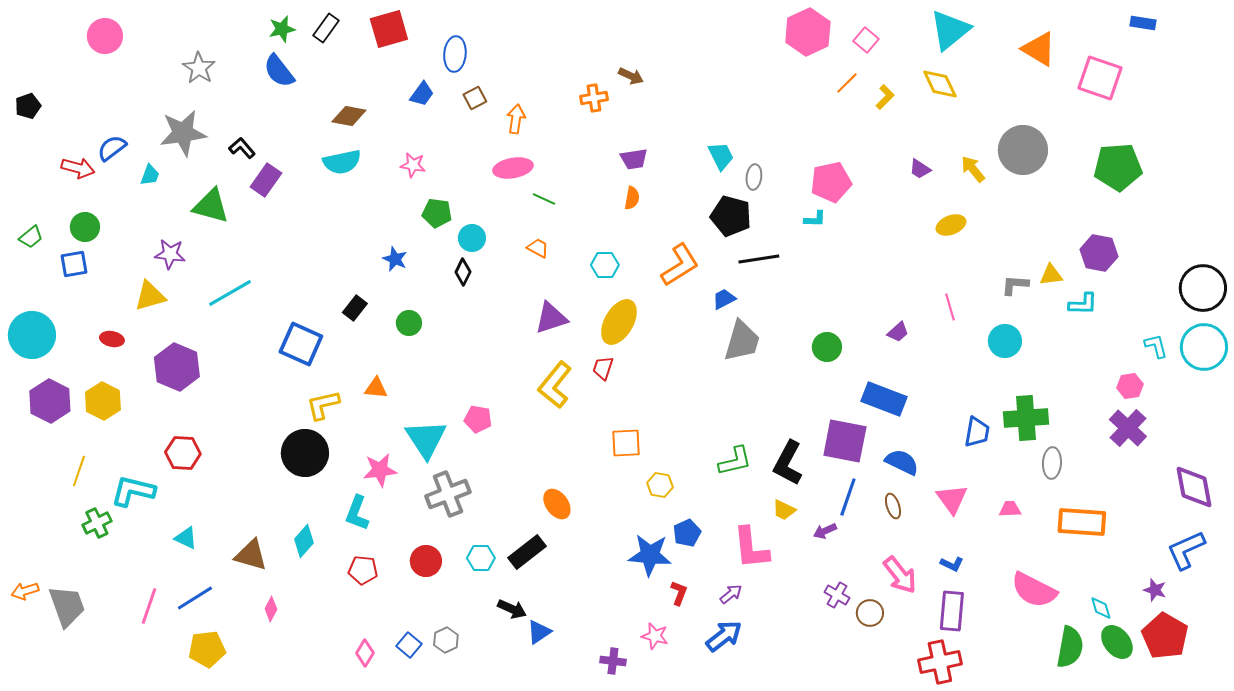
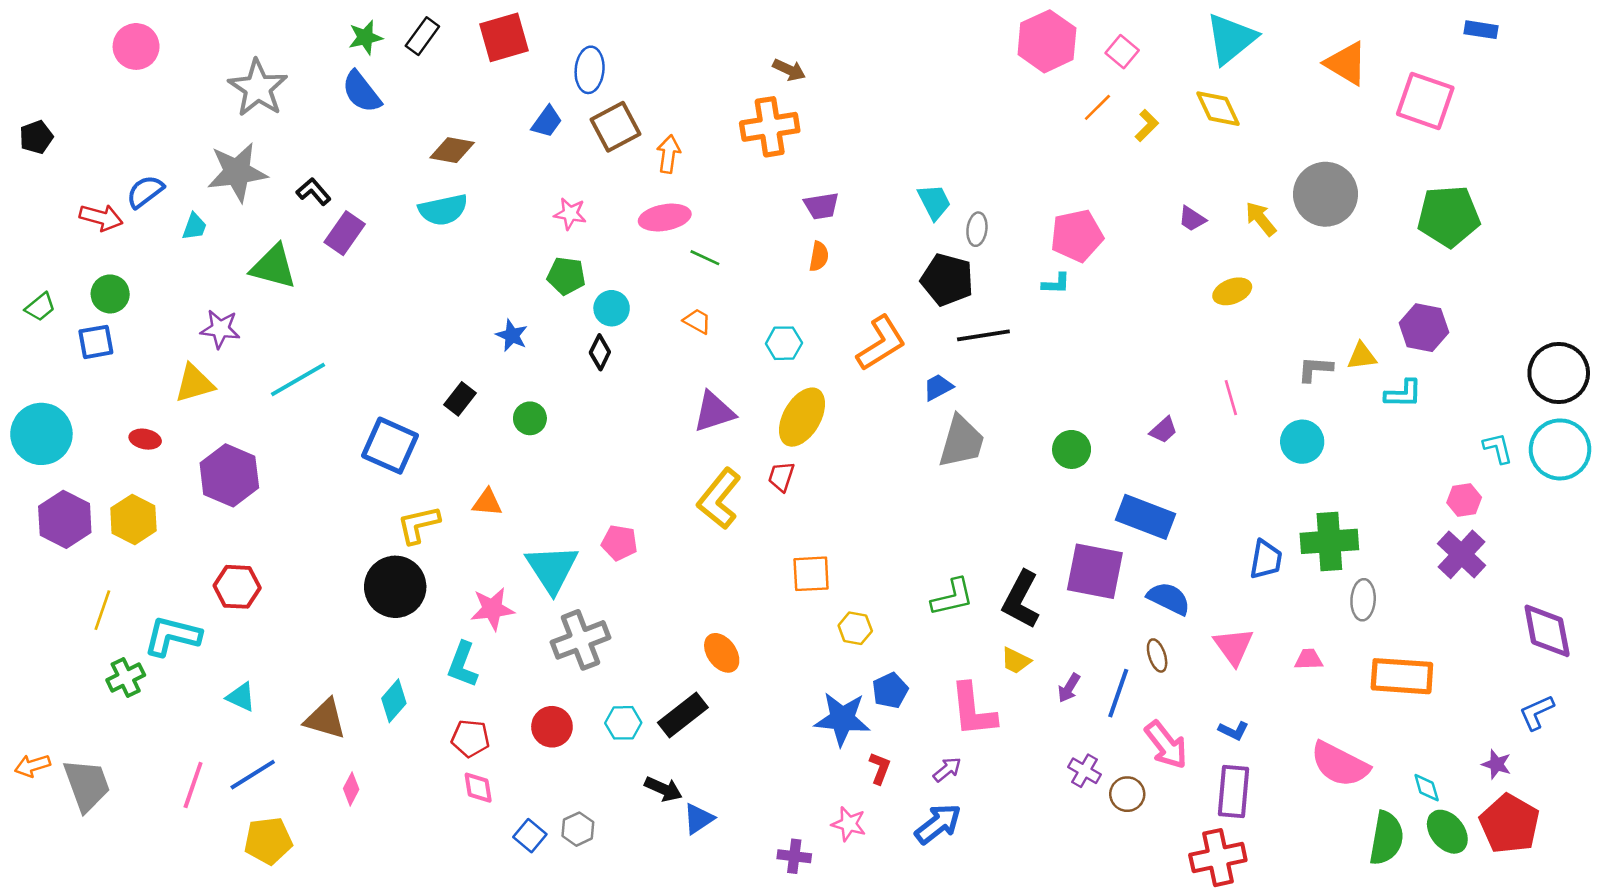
gray star: (199, 68) -> (258, 88), size x1.4
brown arrow: (631, 76) -> (789, 70), moved
brown square: (475, 98) -> (615, 127), size x1.6
orange cross: (594, 98) -> (770, 127), size x1.6
pink star: (413, 165) -> (570, 214), moved
blue line: (848, 497) -> (1118, 693), moved
purple arrow: (825, 531) -> (1069, 688), turned -35
blue L-shape: (1186, 550) -> (1537, 712), size x0.7
pink diamond: (365, 653) -> (478, 788), moved, turned -40

